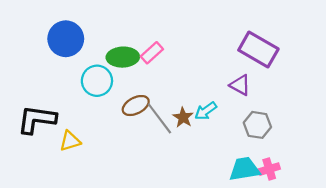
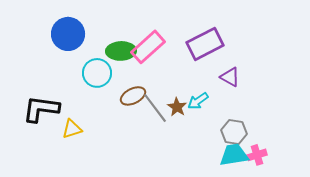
purple rectangle: (258, 50) -> (205, 44), moved, turned -57
pink rectangle: (152, 53) -> (148, 47), size x1.6
gray hexagon: (257, 125) -> (234, 132), moved

